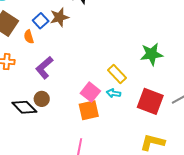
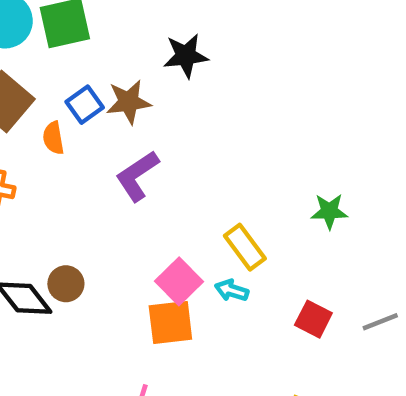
green star: (152, 54) -> (329, 211), size x0.7
purple L-shape: (44, 68) -> (137, 176), moved
red square: (150, 101) -> (313, 319), size x0.6

